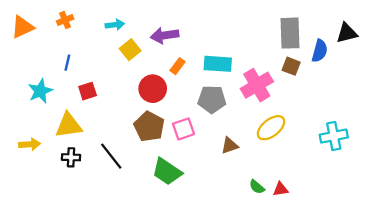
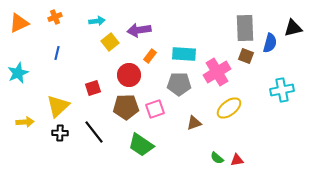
cyan star: (40, 91) -> (18, 73), moved
red square: (88, 91) -> (93, 88), moved
yellow triangle: (69, 125) -> (58, 106), turned -35
brown pentagon: (149, 127) -> (126, 107), turned -30
cyan cross: (334, 136) -> (282, 90), moved

